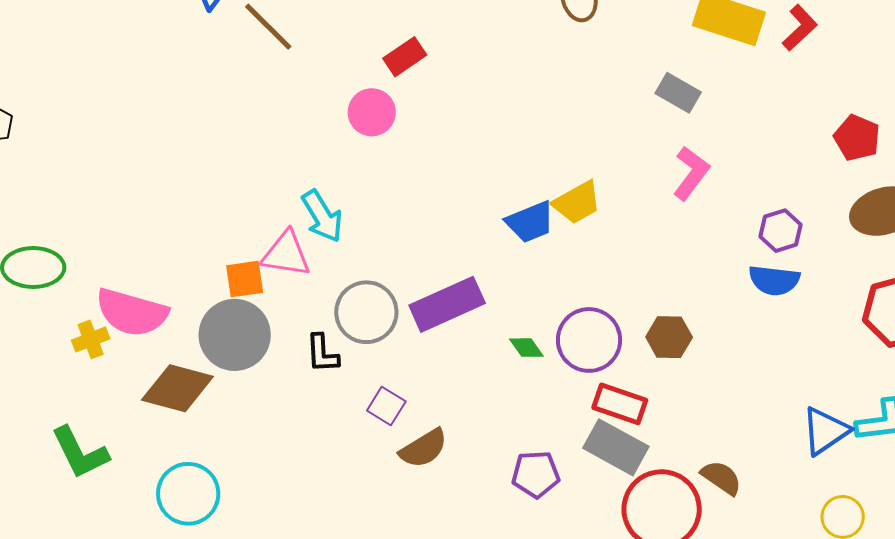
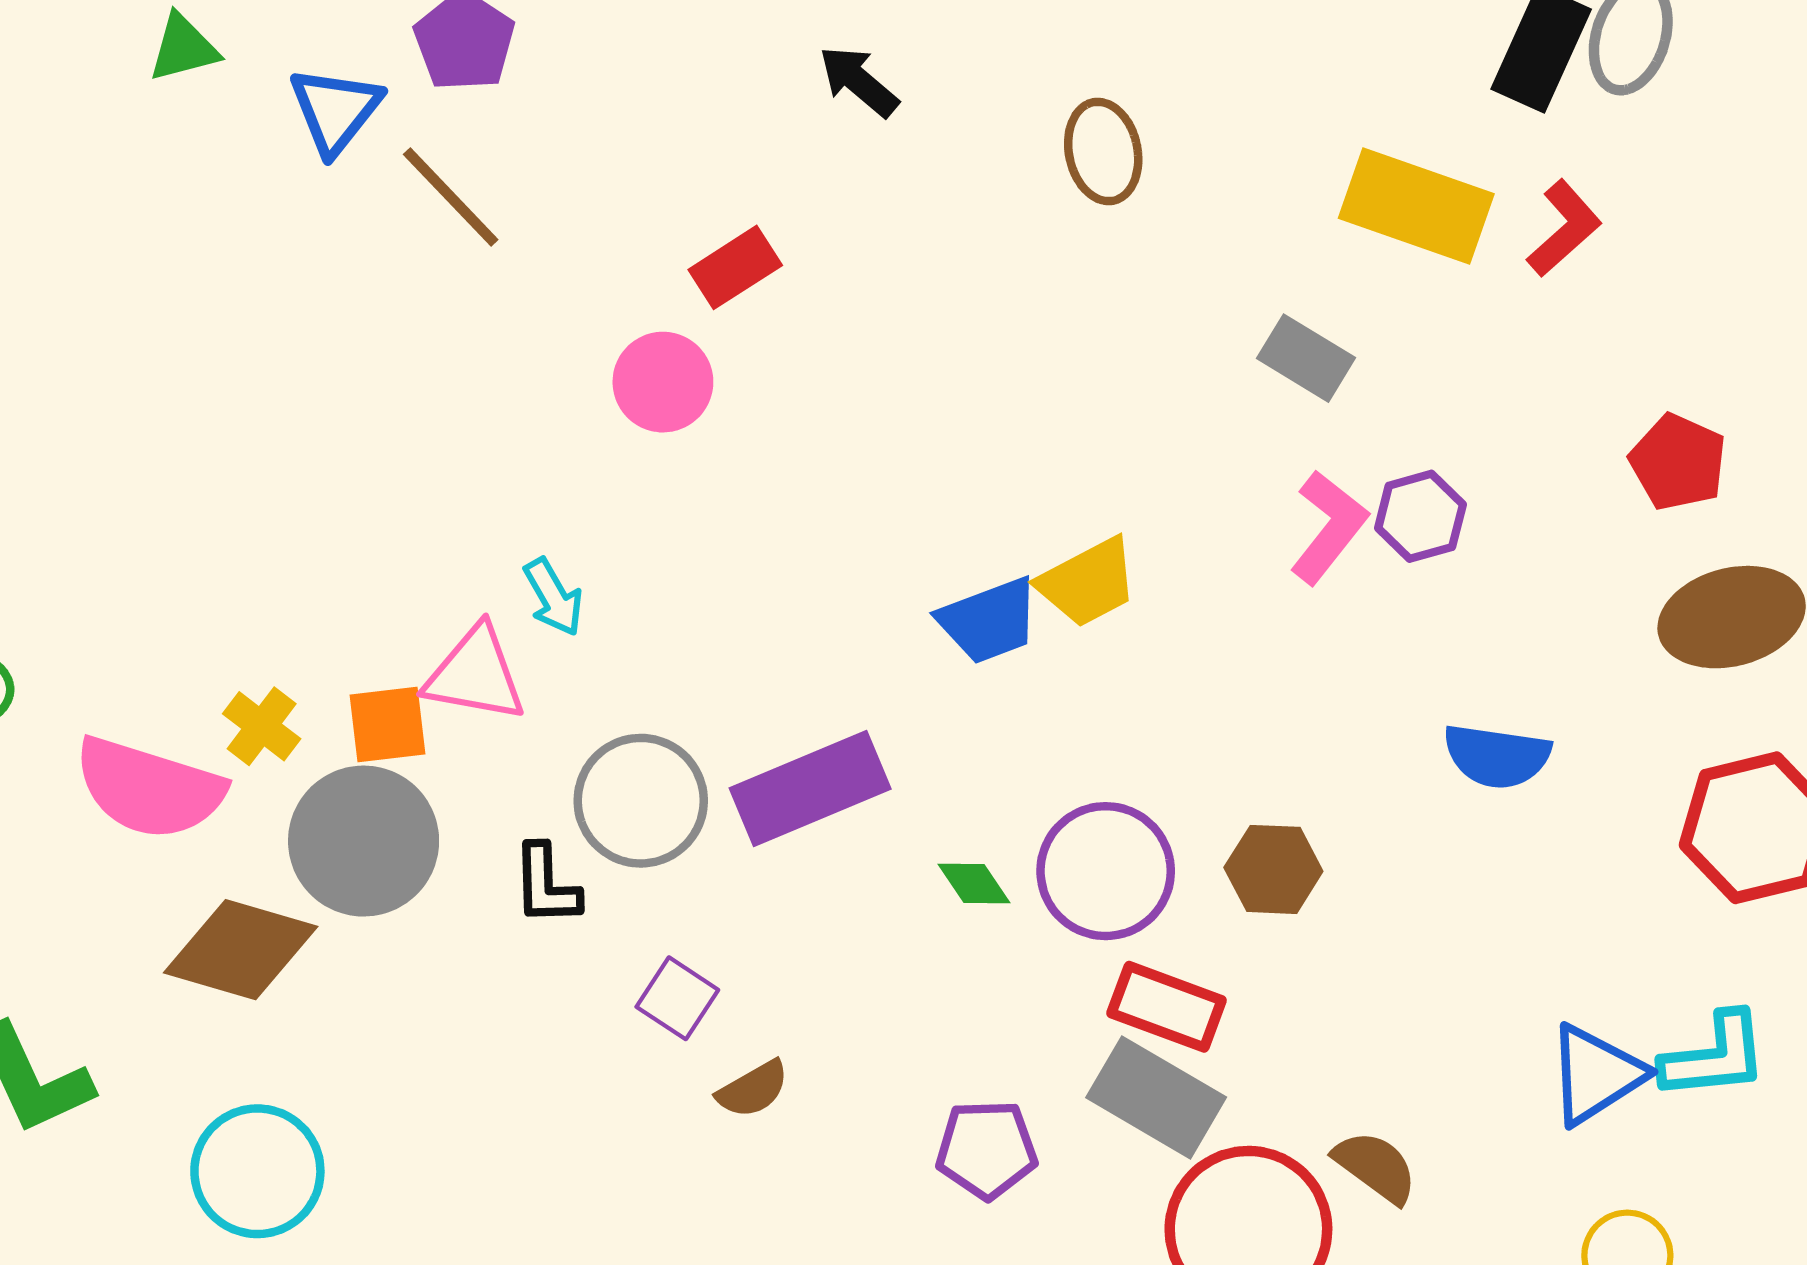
cyan arrow: (322, 216) -> (553, 597), size x0.7
purple hexagon: (781, 231) -> (1420, 516), moved
yellow cross: (91, 339) -> (262, 726), moved, turned -33
brown semicircle: (423, 448) -> (753, 1089), size x0.7

